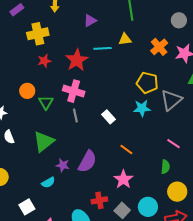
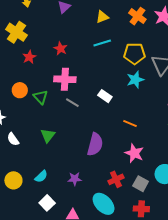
yellow cross: (38, 34) -> (16, 32), turned -30
cyan line: (102, 48) -> (102, 43), moved
red star: (77, 60) -> (61, 49), size x0.6
gray line: (75, 115) -> (72, 103), turned -32
green triangle: (44, 141) -> (48, 135), size x0.7
purple star: (63, 165) -> (75, 179), moved
cyan semicircle: (48, 182) -> (41, 176), moved

